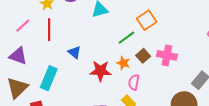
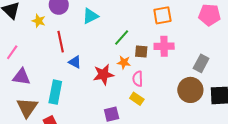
orange square: (147, 20) -> (162, 15), moved, turned 36
pink line: (23, 26) -> (12, 52), moved
red line: (49, 30) -> (61, 42), moved
brown square: (143, 56) -> (141, 51), turned -32

